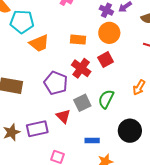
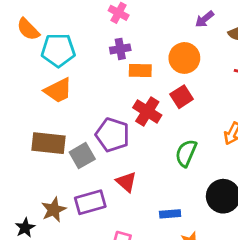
purple cross: (106, 10) -> (120, 49), moved, turned -32
orange trapezoid: (39, 43) -> (58, 90), moved
gray square: (82, 103) -> (82, 156), moved

